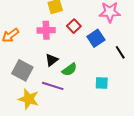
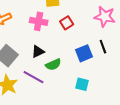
blue square: (96, 38) -> (84, 53), moved
black line: (120, 52) -> (103, 47), moved

